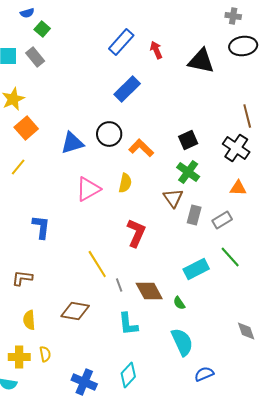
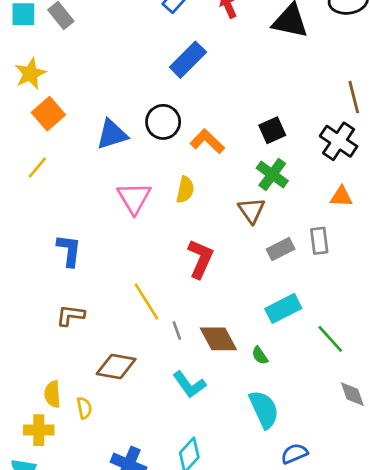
pink triangle: (88, 189) -> (134, 198), turned -32
gray rectangle: (194, 215) -> (281, 249), moved, turned 48
gray rectangle: (222, 220) -> (319, 241), turned -66
green line: (230, 257) -> (330, 339), moved
brown L-shape: (22, 278) -> (70, 315), moved
yellow semicircle: (29, 320) -> (53, 394), moved
cyan L-shape: (128, 324) -> (189, 384), turned -30
yellow semicircle: (45, 354) -> (84, 408), moved

